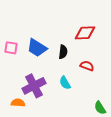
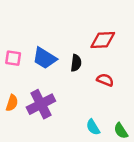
cyan semicircle: (65, 83) -> (93, 127), moved
orange semicircle: (18, 103) -> (12, 103), moved, turned 104

